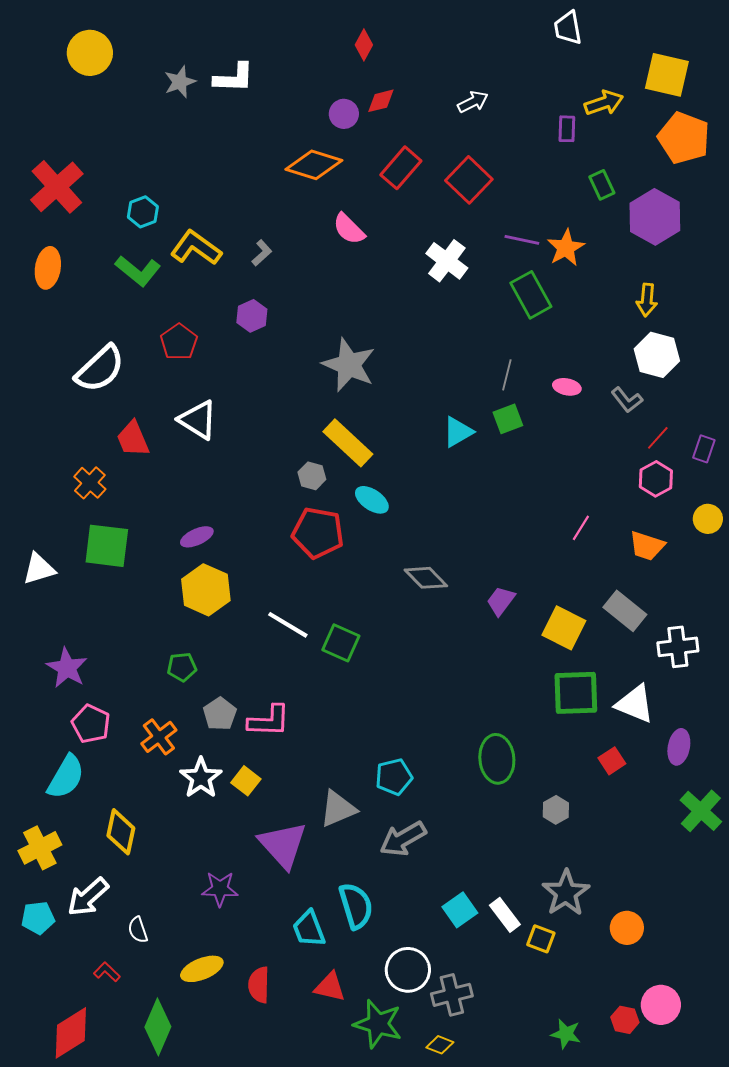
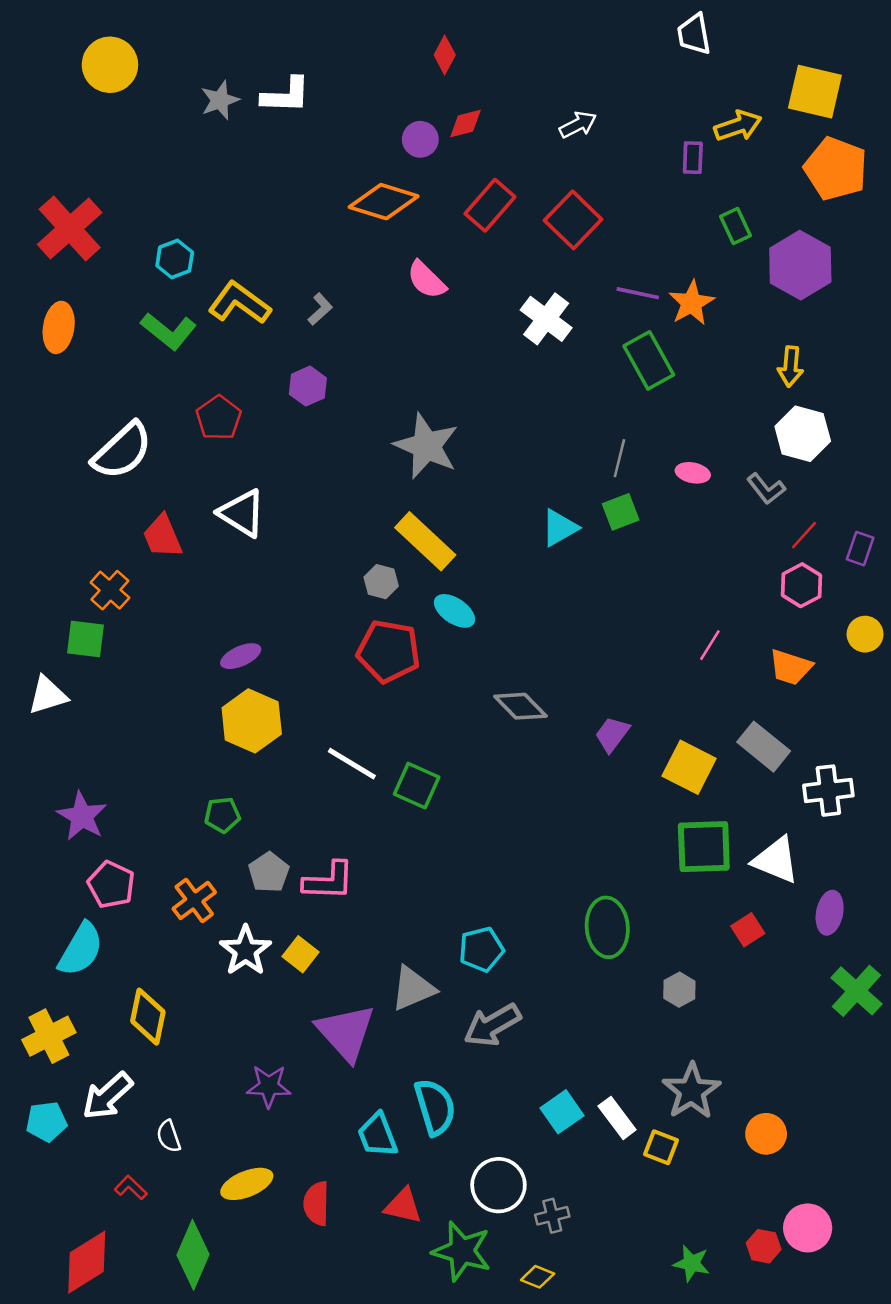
green square: (107, 546) -> (86, 639), moved, size x0.7
gray cross: (452, 995) -> (552, 1216), size x0.7

